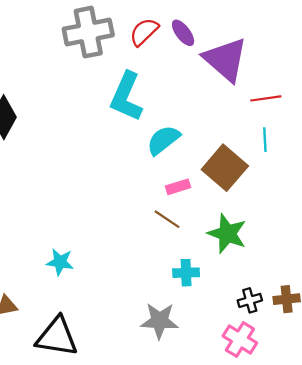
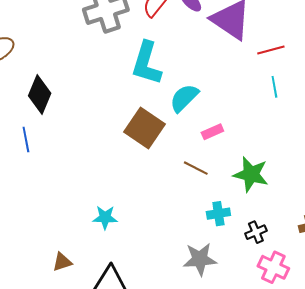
brown square: (225, 168) -> (144, 128), moved
pink rectangle: (178, 187) -> (212, 132), moved
black cross: (250, 300) -> (256, 232), moved

